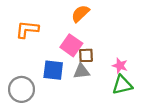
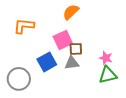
pink square: (71, 45) -> (63, 40), turned 30
blue square: (53, 70) -> (47, 62), turned -36

